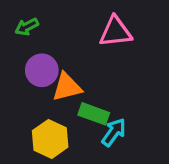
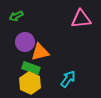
pink triangle: (116, 32) -> (81, 19), moved
green rectangle: (94, 114) -> (31, 68), moved

